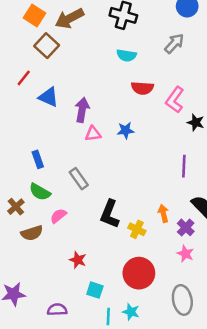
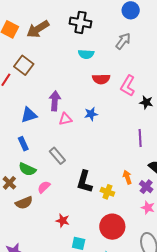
brown square: (47, 46) -> (24, 65), moved
blue triangle: (48, 97) -> (29, 115), moved, turned -36

